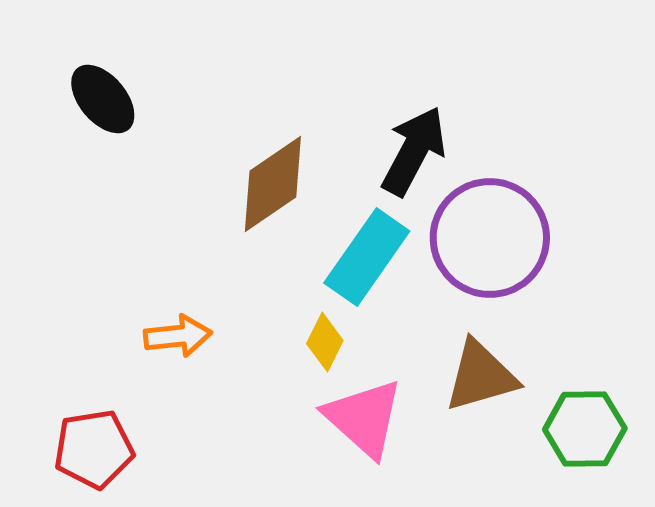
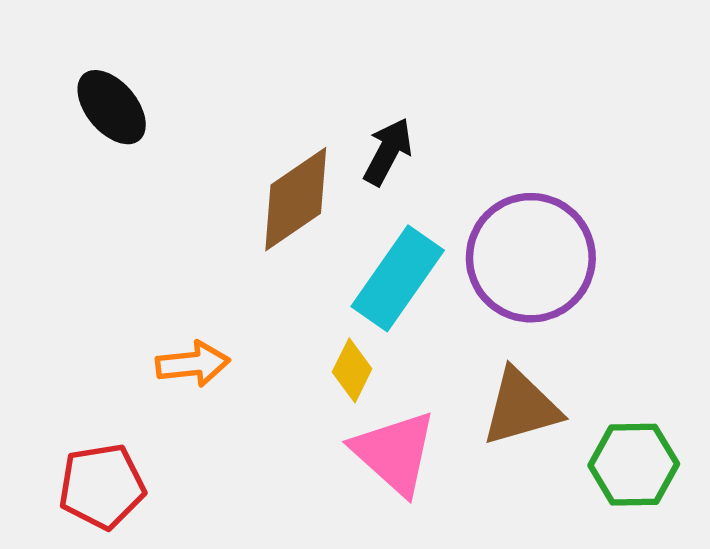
black arrow: (414, 151) -> (388, 152), moved, size x0.7

